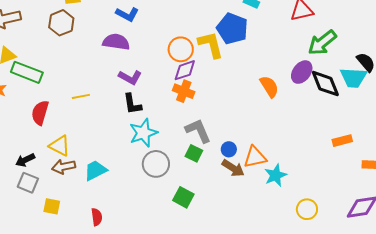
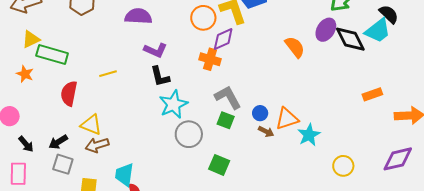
purple diamond: (185, 70) -> (223, 39), moved
cyan trapezoid: (353, 78) -> (378, 31), turned -36
brown arrow: (233, 168) -> (266, 132), size x0.7
cyan trapezoid: (95, 170) -> (124, 175), moved, turned -50

